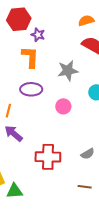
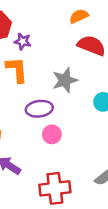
purple ellipse: (31, 89) -> (39, 109), moved
pink circle: (63, 106) -> (52, 134), moved

